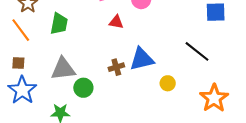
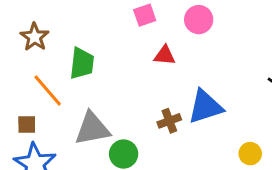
orange line: (21, 30) -> (48, 90), moved
yellow circle: (168, 83) -> (250, 154), moved

